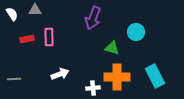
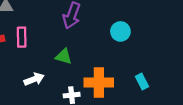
green triangle: (112, 48) -> (64, 56), moved
cyan rectangle: (155, 76) -> (142, 81), size x0.6

